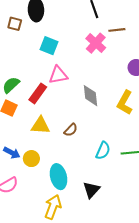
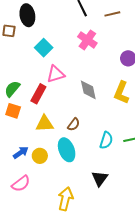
brown line: (117, 30) -> (112, 14), moved
cyan square: (49, 46) -> (44, 48), turned 30
blue arrow: (12, 153) -> (21, 153), turned -56
cyan ellipse: (59, 177) -> (67, 150), moved

